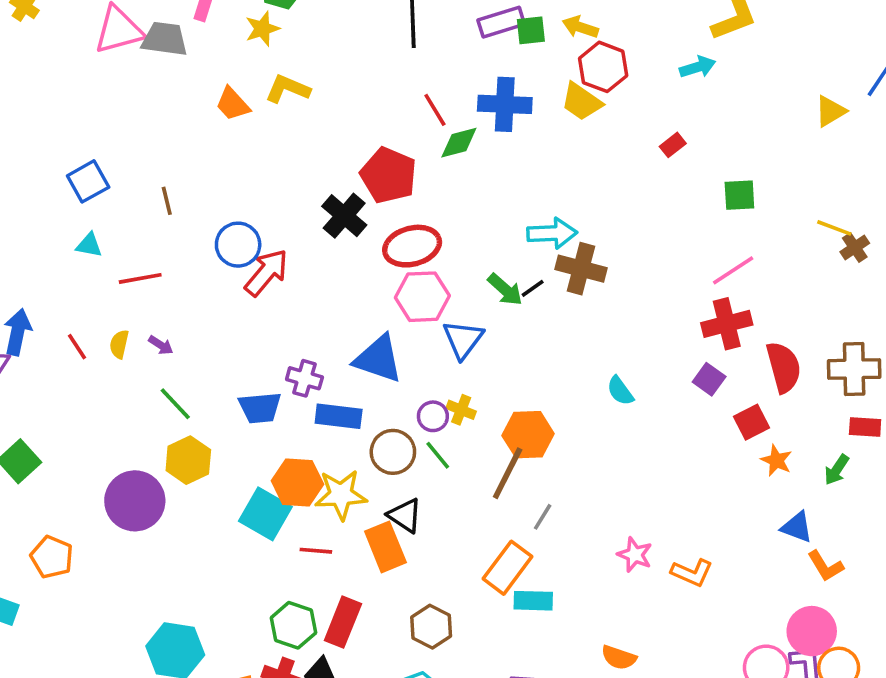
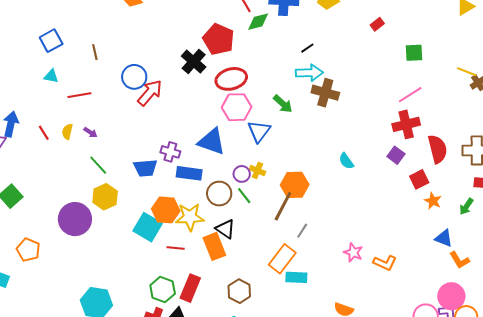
black line: (533, 288) -> (307, 48), moved

